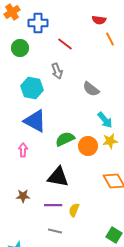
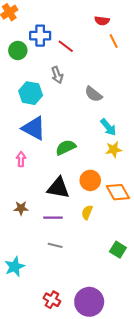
blue cross: (38, 23) -> (40, 36), moved
orange circle: (88, 146) -> (90, 180), moved
yellow semicircle: (74, 210) -> (87, 212), moved

